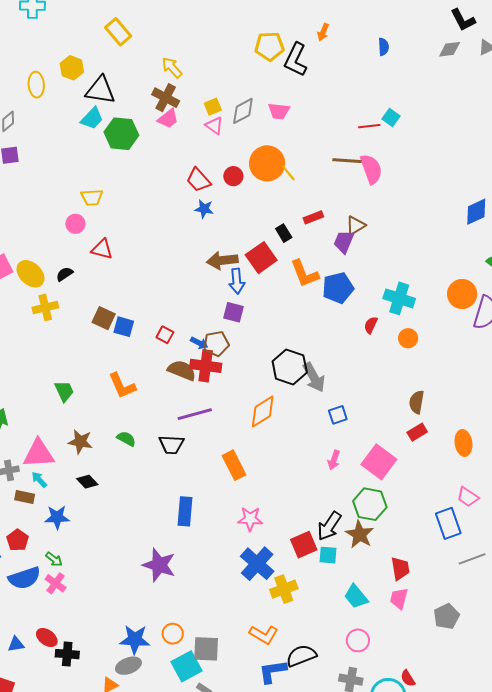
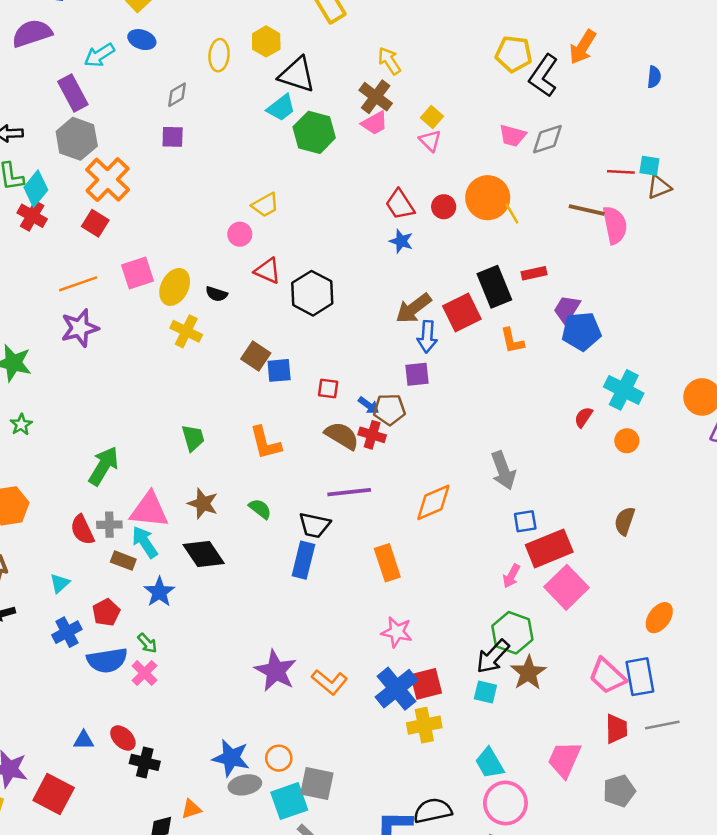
orange arrow: (323, 32) -> (583, 47), size x1.6
yellow square: (213, 107) -> (432, 117), turned -36
gray diamond: (243, 111) -> (547, 139), moved
cyan square: (391, 118) -> (649, 166), turned -36
yellow trapezoid: (92, 197) -> (265, 205), turned -35
brown triangle: (356, 225) -> (659, 187), moved
black rectangle: (284, 233) -> (494, 287), size x1.8
brown arrow: (222, 260) -> (413, 308), turned -40
yellow ellipse: (31, 274) -> (175, 287), turned 64
black semicircle: (65, 274) -> (216, 294), turned -138
orange L-shape: (305, 274) -> (512, 341), size x0.7
blue pentagon: (338, 288) -> (581, 331), moved
yellow cross: (45, 307) -> (186, 331), turned 30
purple square: (233, 312) -> (417, 374), turned -30
blue square: (124, 327) -> (279, 370), turned -30
red square: (165, 335) -> (328, 389), turned -30
red cross: (206, 366) -> (372, 435), size x0.7
black hexagon: (290, 367) -> (312, 293), moved
red rectangle: (417, 432) -> (549, 548), moved, size x1.8
orange ellipse: (463, 443) -> (659, 618), moved, turned 35
cyan arrow: (39, 480) -> (145, 542), size x1.5
black diamond: (87, 482) -> (204, 554), size x1.6
pink trapezoid: (468, 497) -> (607, 676), moved, size x1.4
green hexagon: (370, 504) -> (512, 633), moved
blue rectangle: (185, 511) -> (303, 560), moved
blue star: (57, 517) -> (159, 592), turned 30
red square: (304, 545) -> (426, 684), moved
red trapezoid: (400, 568) -> (616, 729), moved
cyan trapezoid: (356, 596) -> (490, 763), moved
pink trapezoid: (399, 599) -> (564, 759), size x1.4
orange L-shape: (264, 635) -> (329, 682), moved
pink circle: (358, 640) -> (505, 803), size x1.5
gray ellipse: (128, 666) -> (245, 785), moved

